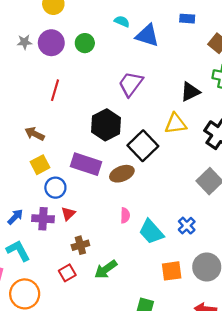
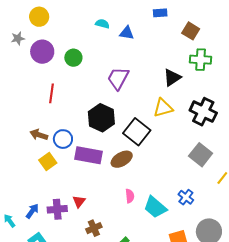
blue triangle: (147, 35) -> (127, 33), size x0.7
gray star: (24, 42) -> (18, 38), moved
green circle: (85, 43) -> (73, 58), moved
blue circle: (55, 188) -> (63, 139), moved

